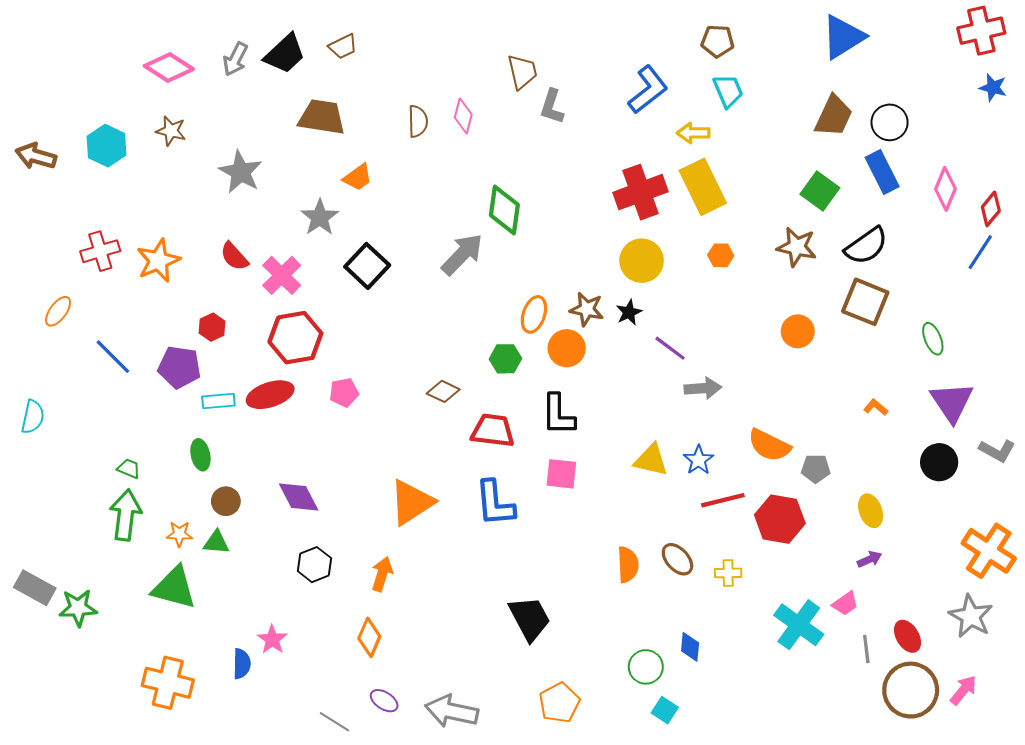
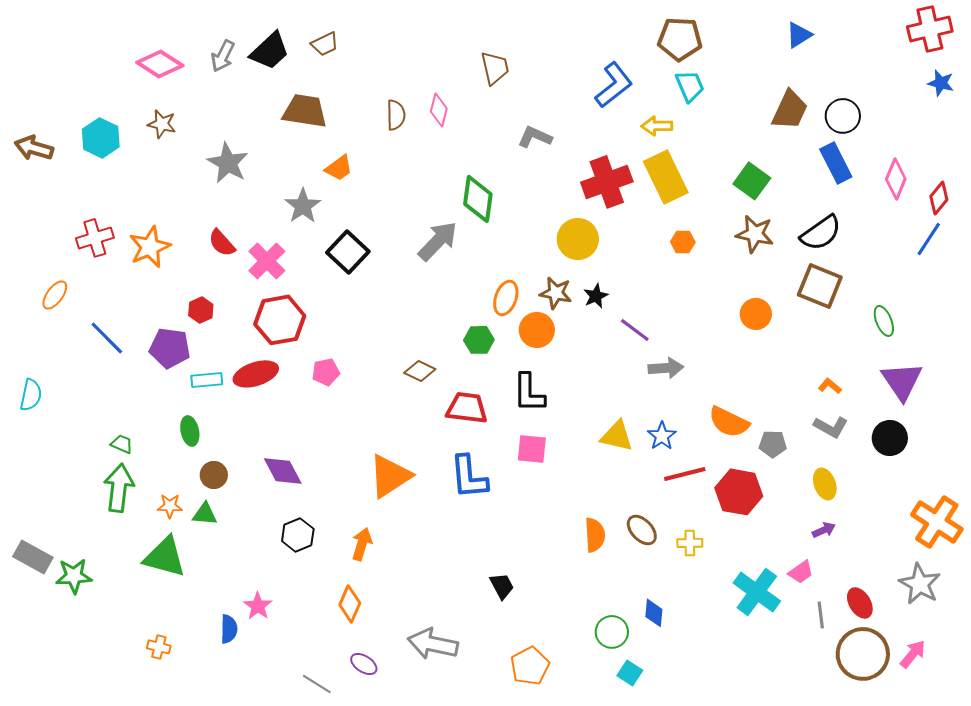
blue triangle: (843, 37) -> (799, 35), size x0.6
brown pentagon: (718, 41) -> (680, 39), size x1.4
gray L-shape: (552, 107) -> (535, 137), moved, turned 96
green square: (820, 191) -> (752, 181), moved
yellow circle: (642, 261) -> (578, 239), moved
gray L-shape: (997, 451) -> (831, 427), moved
black trapezoid: (530, 618) -> (502, 586), size x0.6
orange cross: (168, 683) -> (159, 647), size x0.5
gray arrow: (452, 711) -> (433, 644), moved

